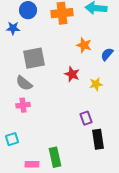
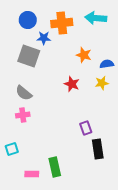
blue star: (13, 28) -> (44, 38), moved
blue semicircle: (107, 54) -> (107, 64), turned 40
gray square: (34, 58) -> (29, 56), moved, turned 30
yellow star: (96, 84) -> (102, 83), moved

